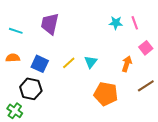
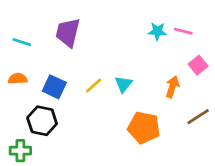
pink line: (135, 23) -> (183, 31), turned -56
green cross: (15, 111) -> (20, 151), turned -35

